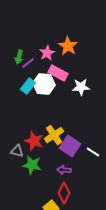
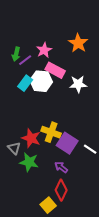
orange star: (68, 46) -> (78, 43), moved
yellow cross: (54, 135) -> (51, 132), turned -36
gray triangle: (17, 151) -> (14, 148), turned 32
purple arrow: (64, 170) -> (61, 167), turned 32

